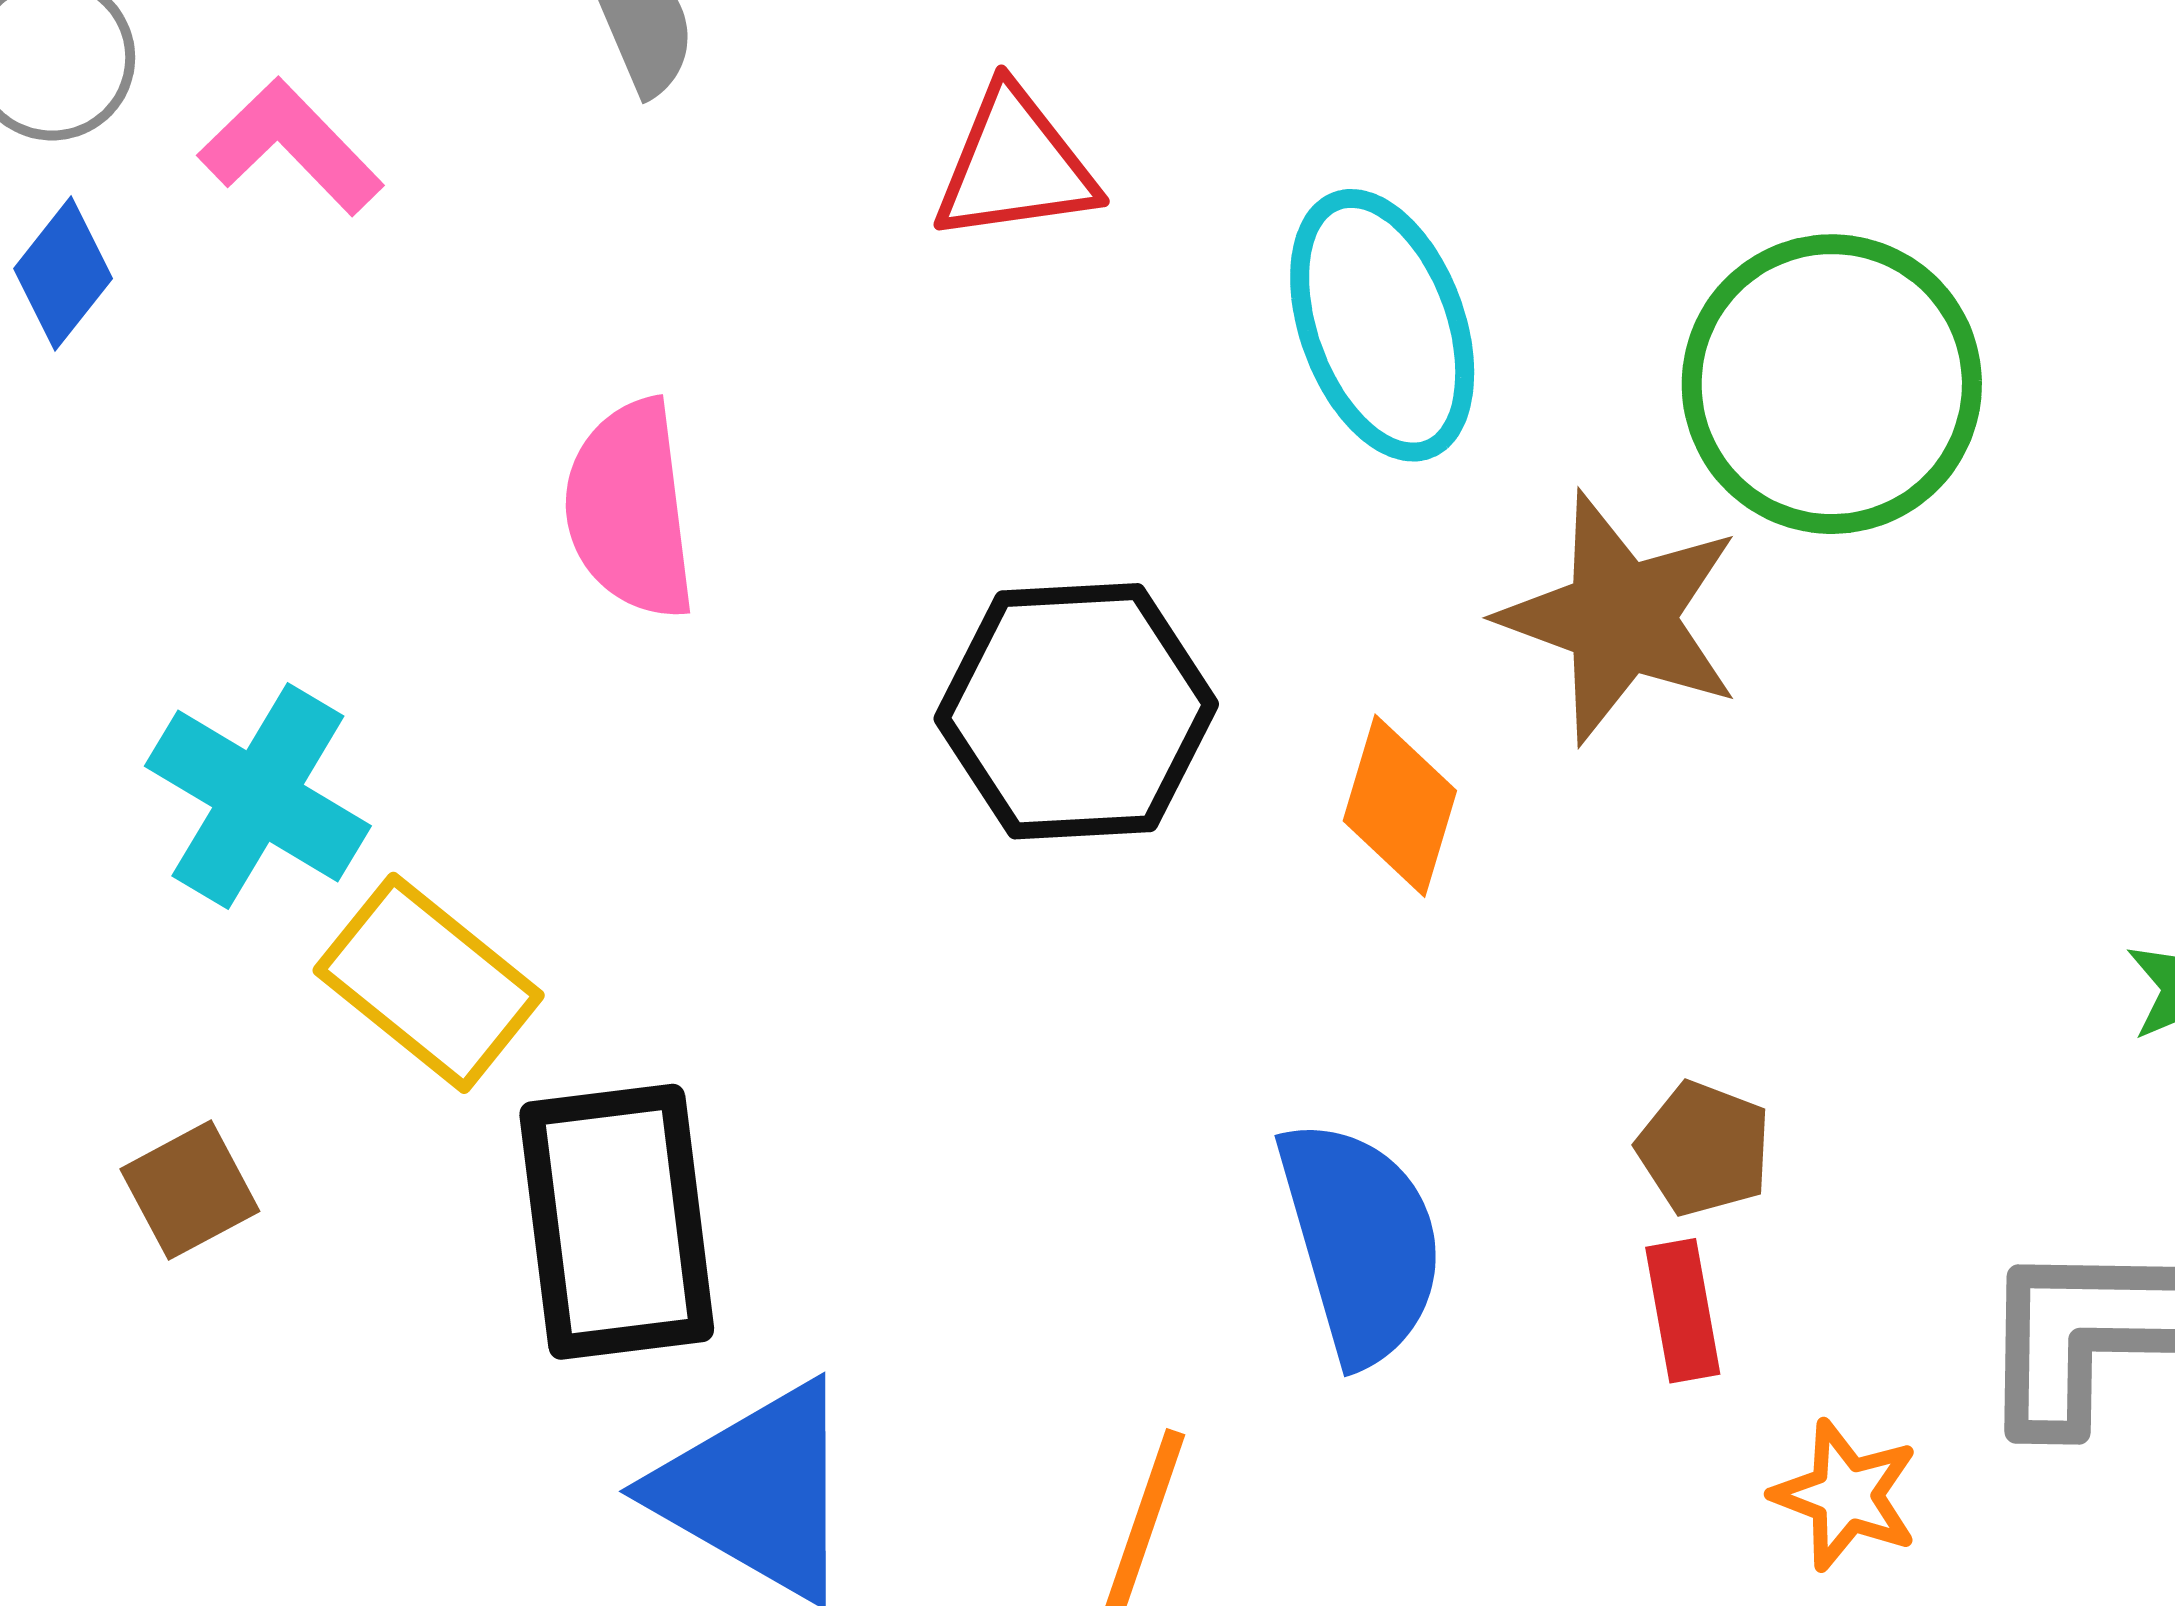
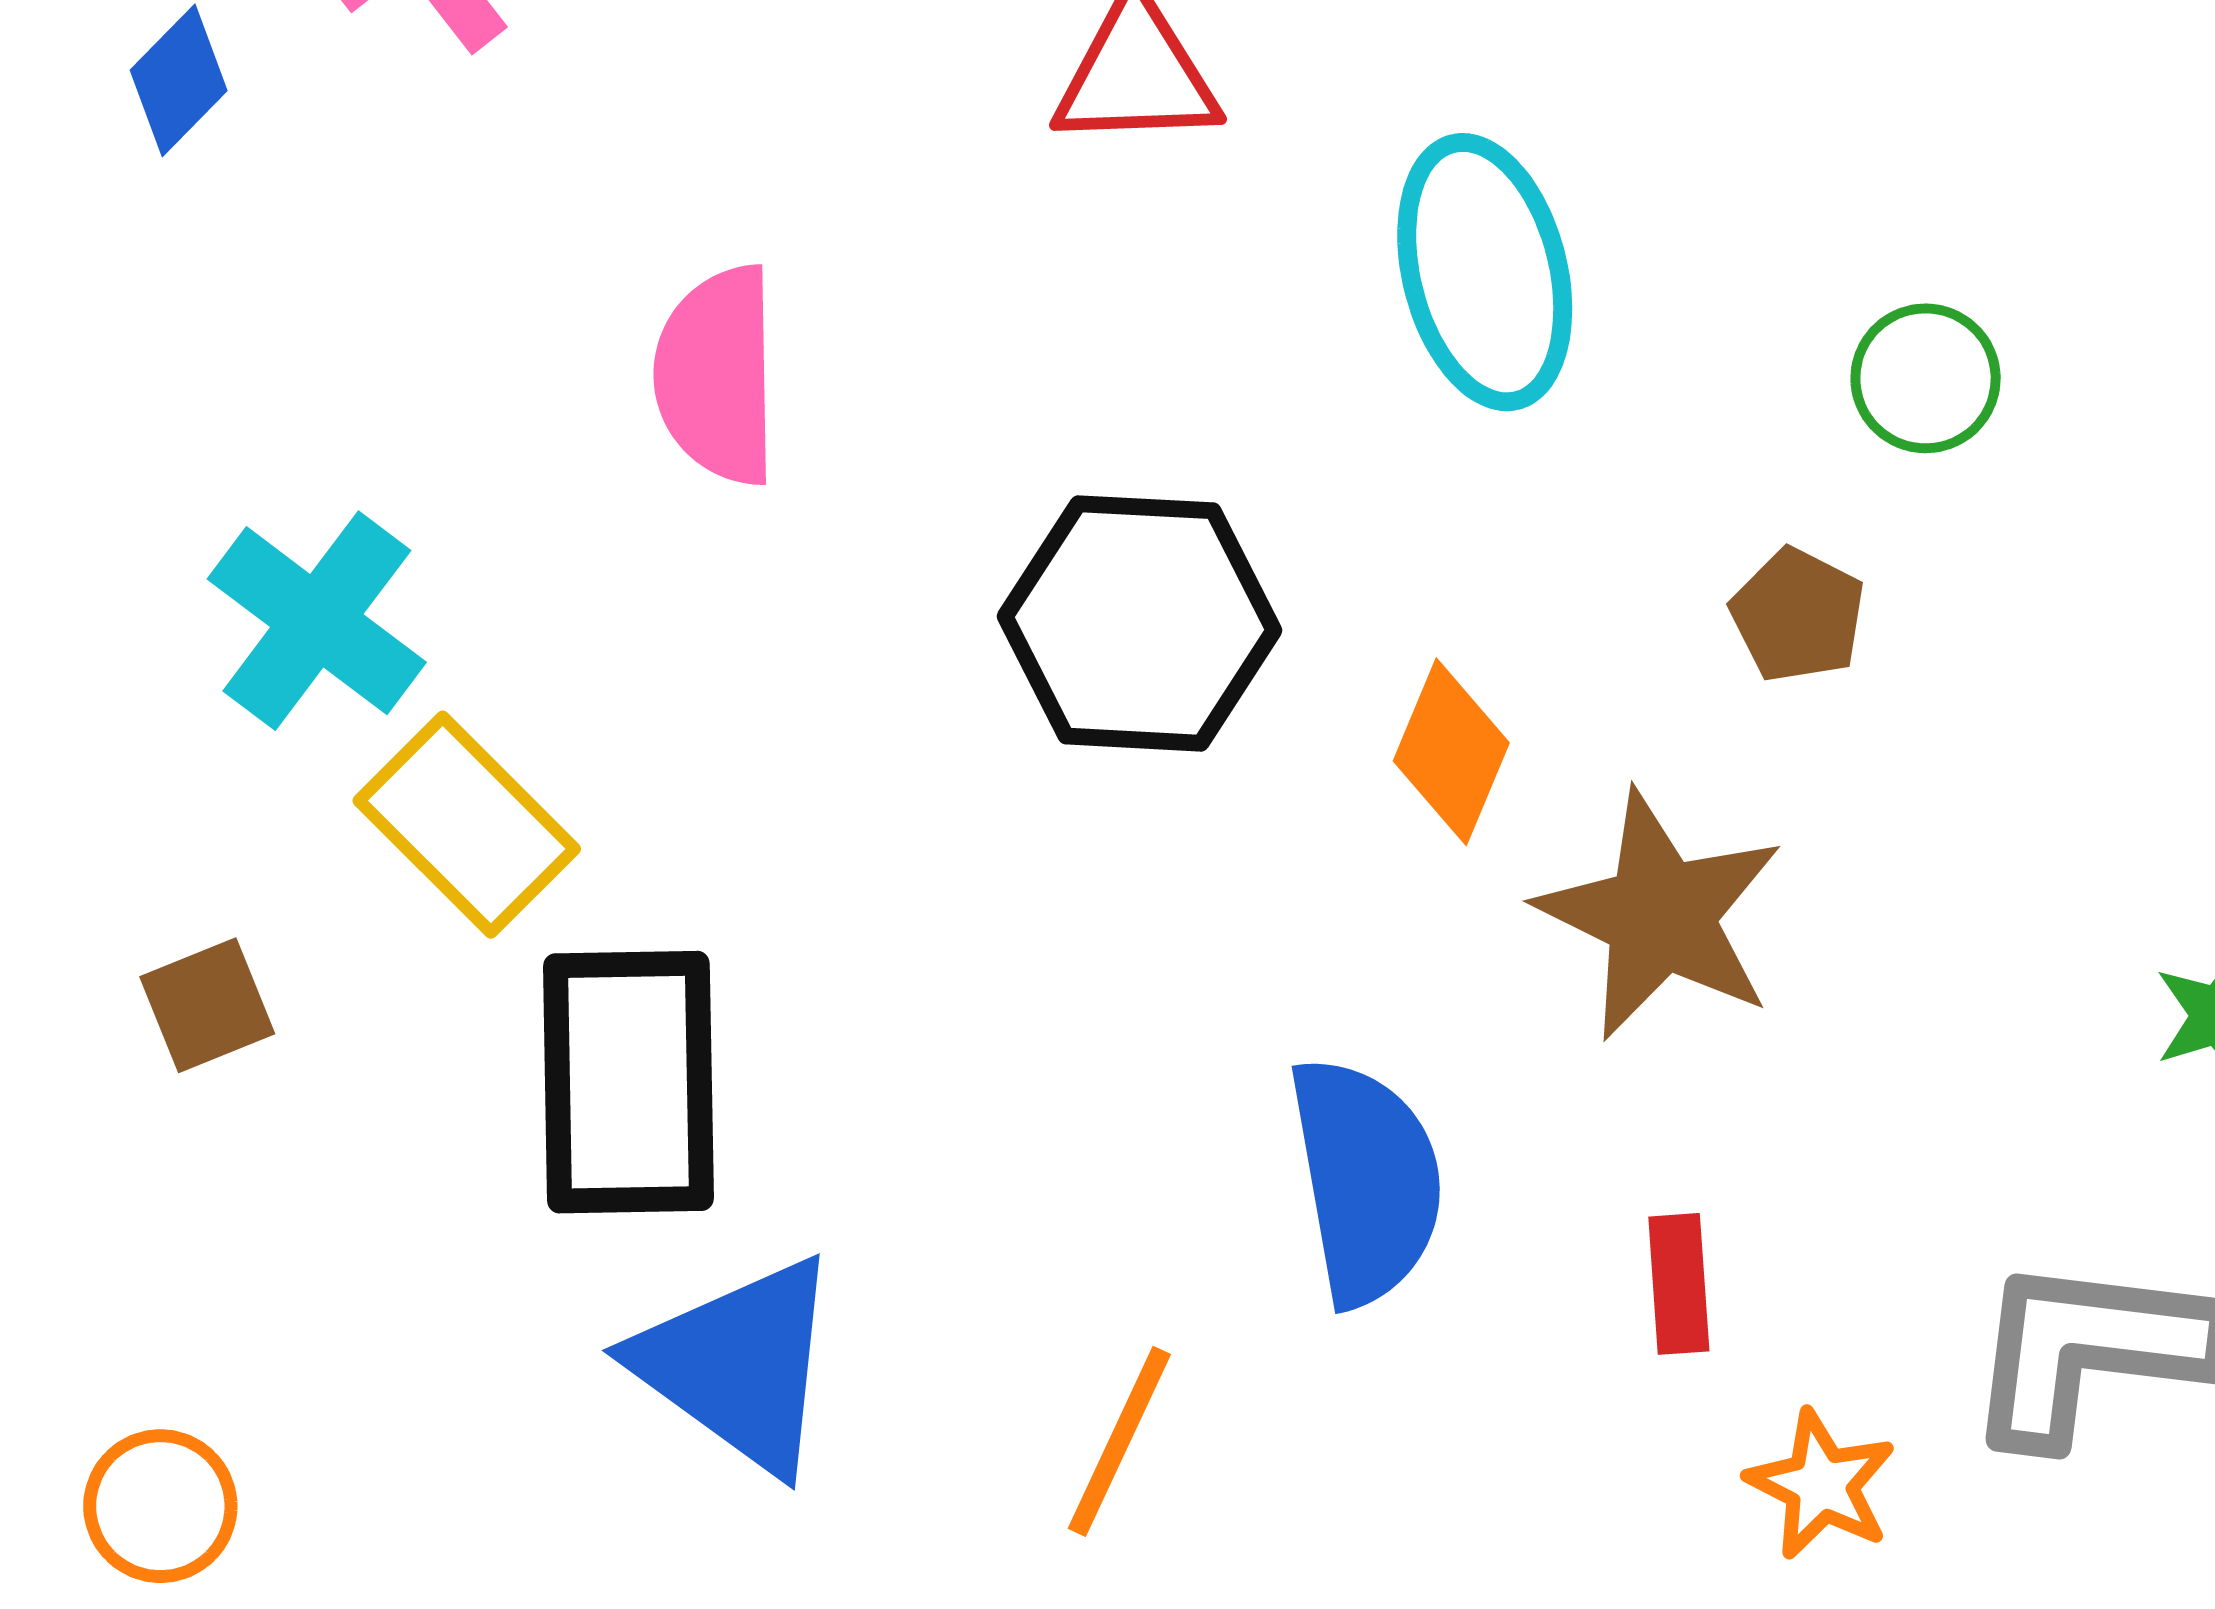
green circle: (1832, 384) -> (1926, 378), size x0.5
brown star: (1621, 618) -> (1660, 915), moved
brown pentagon: (1704, 1149) -> (1798, 615), moved

